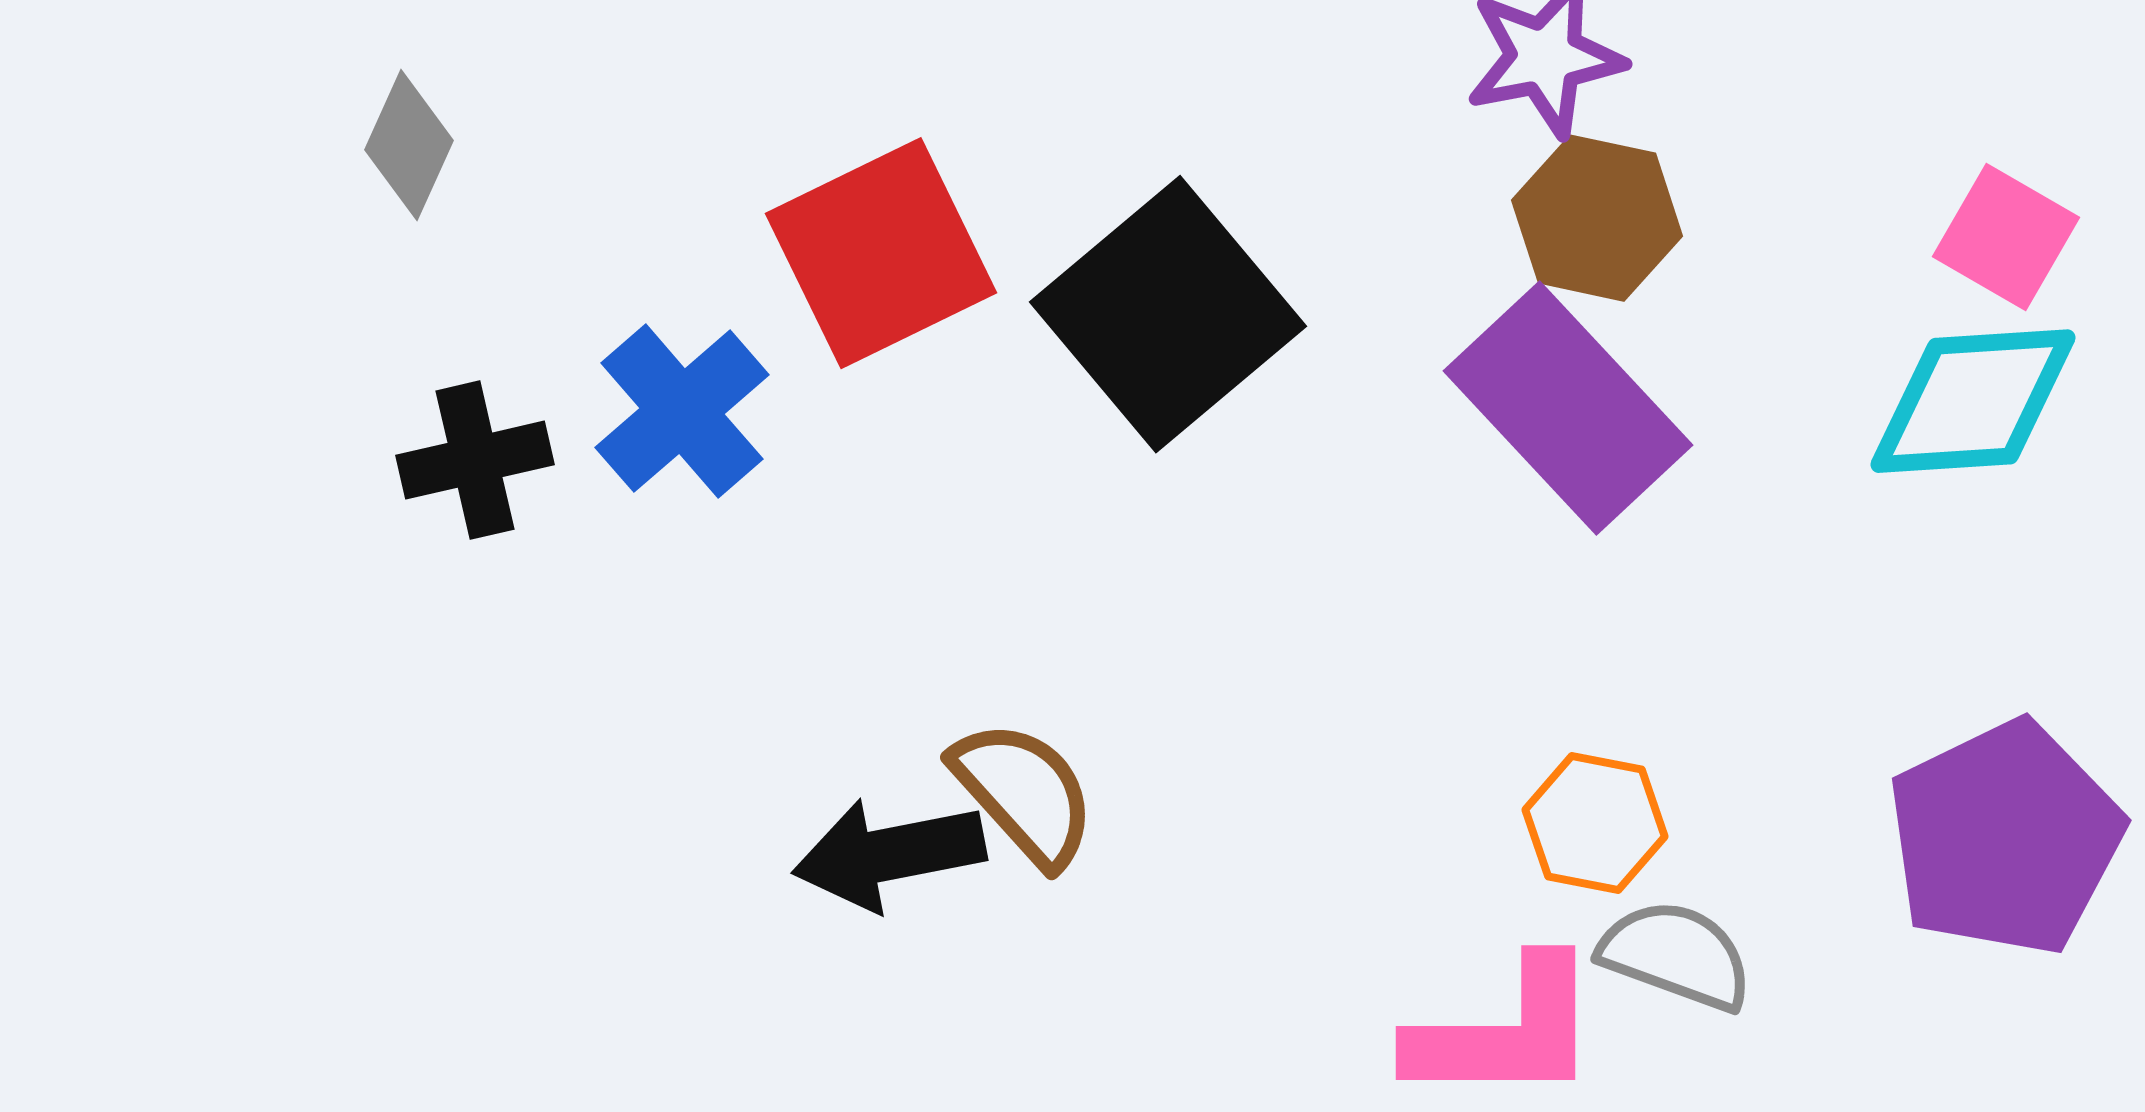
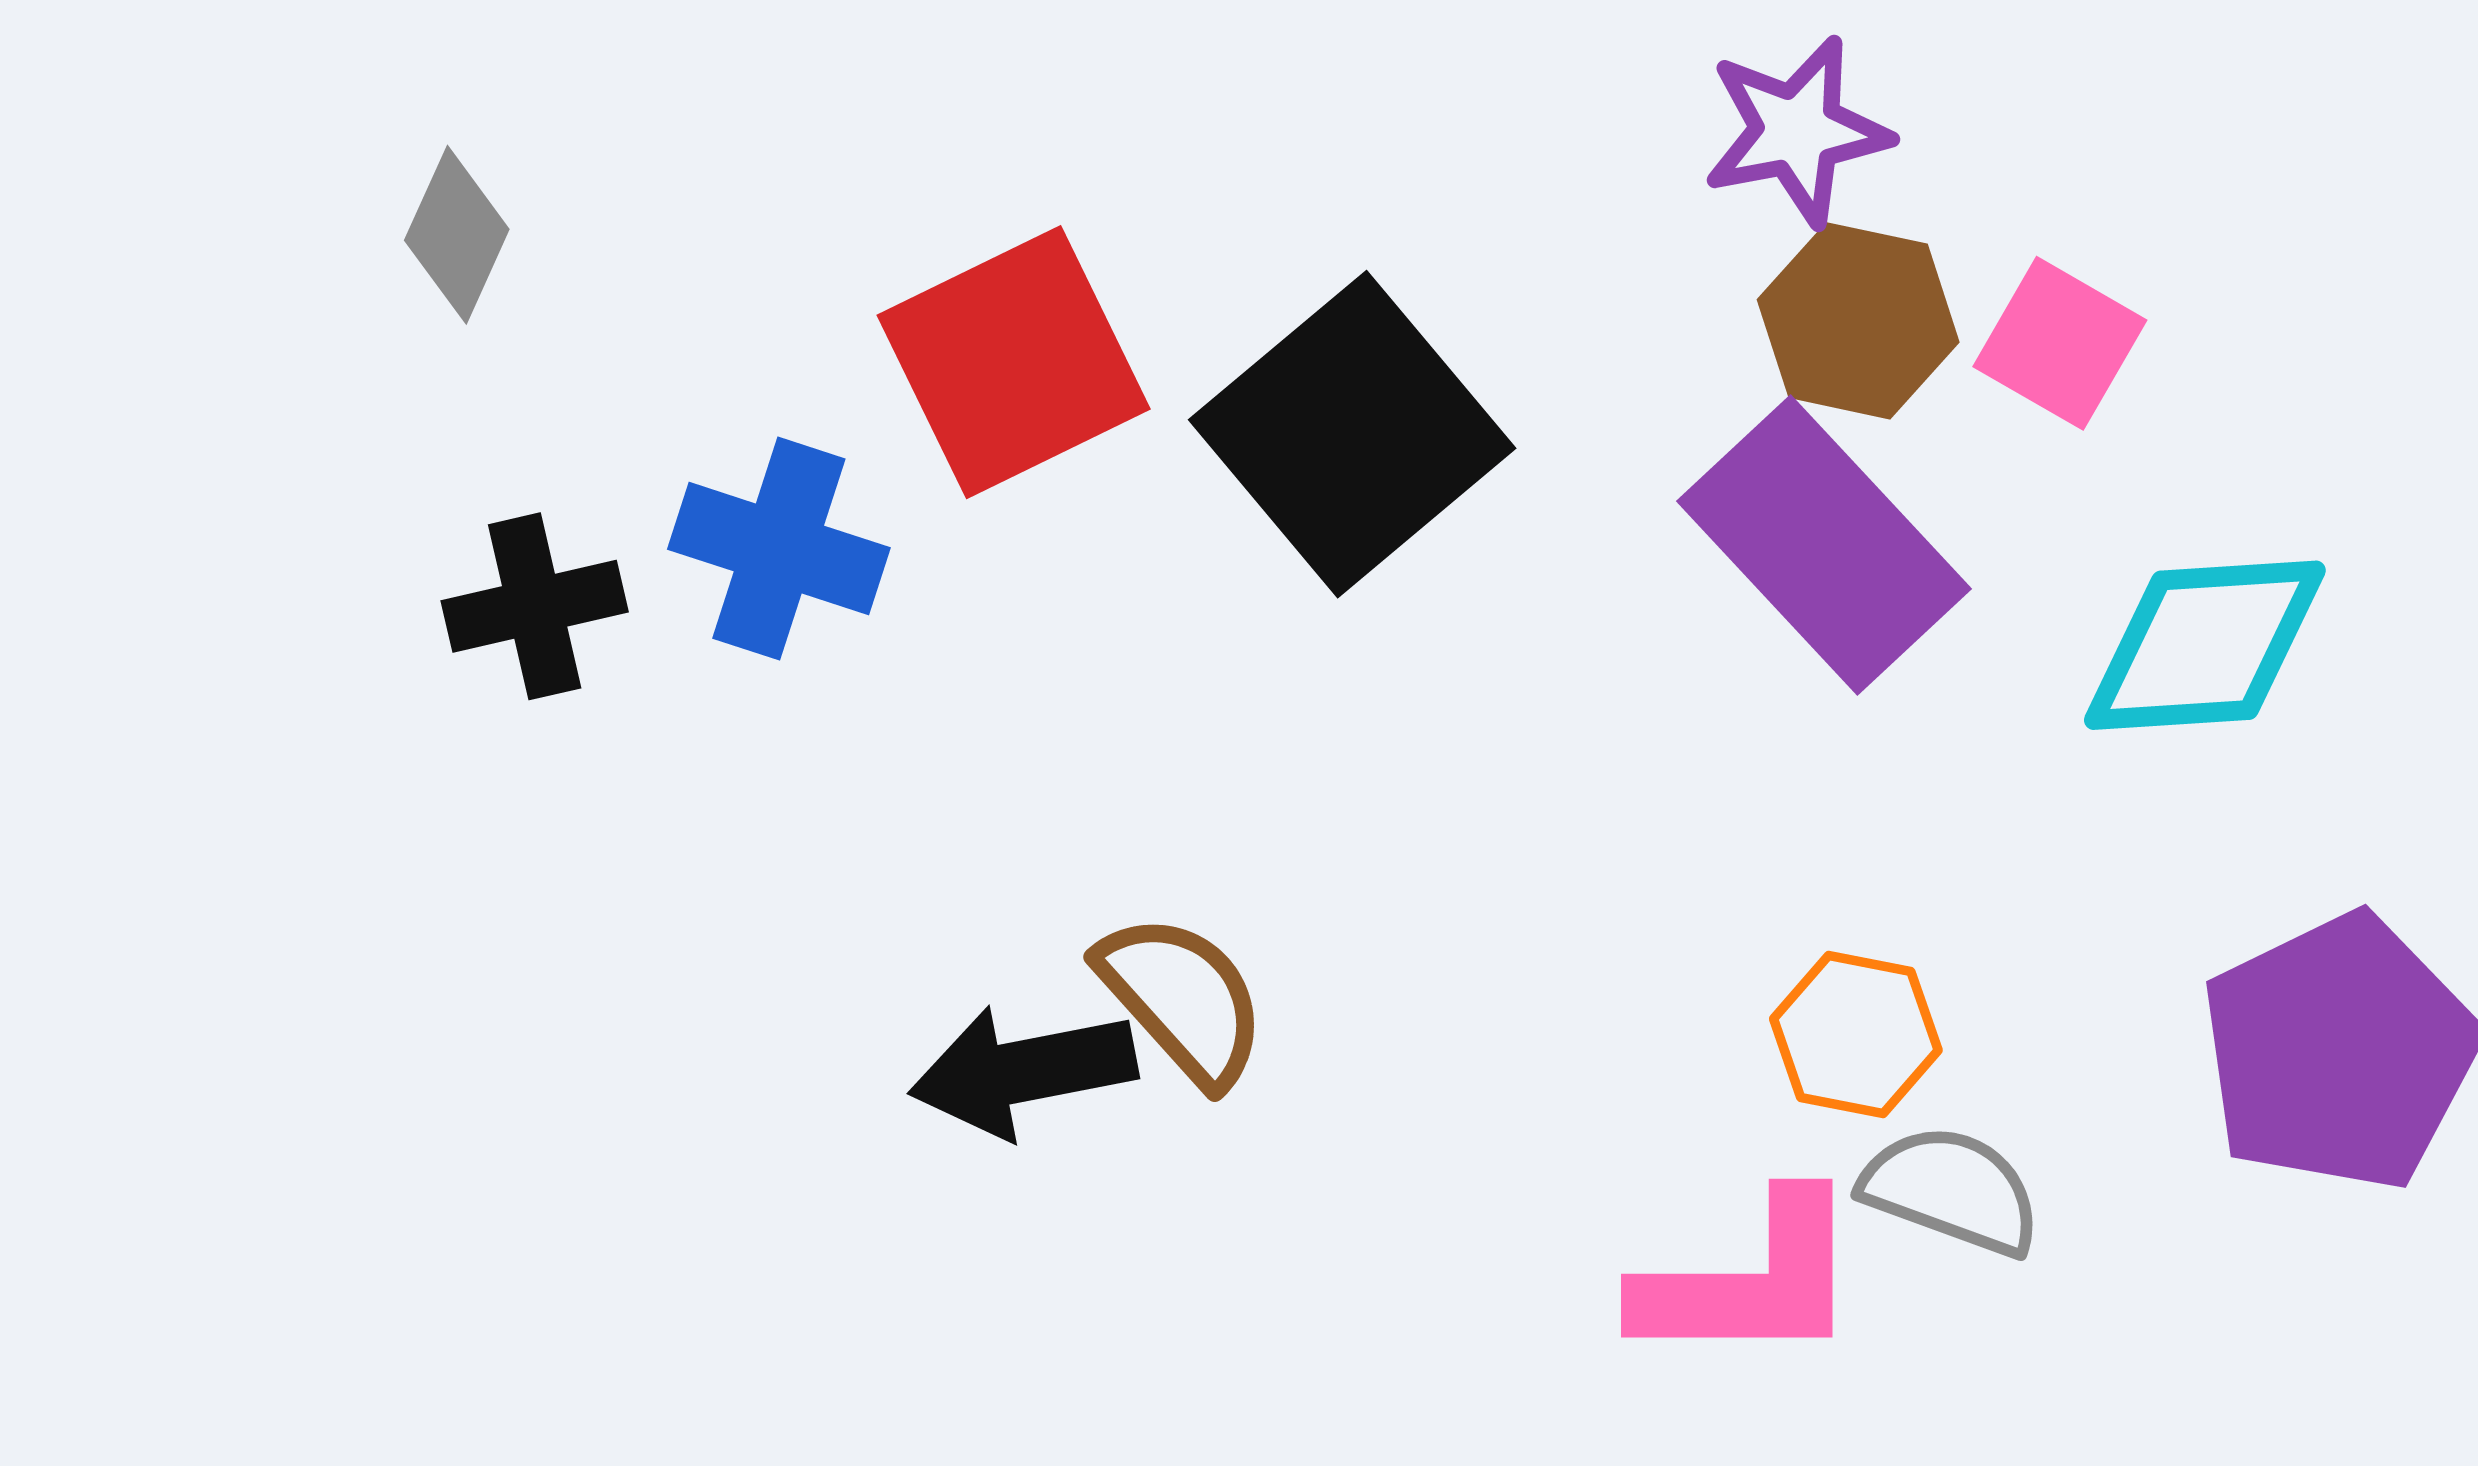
pink square: (2006, 237) -> (2060, 343), moved
cyan diamond: (1973, 401) -> (2205, 645), moved
blue cross: (682, 411) -> (779, 549), turned -31

